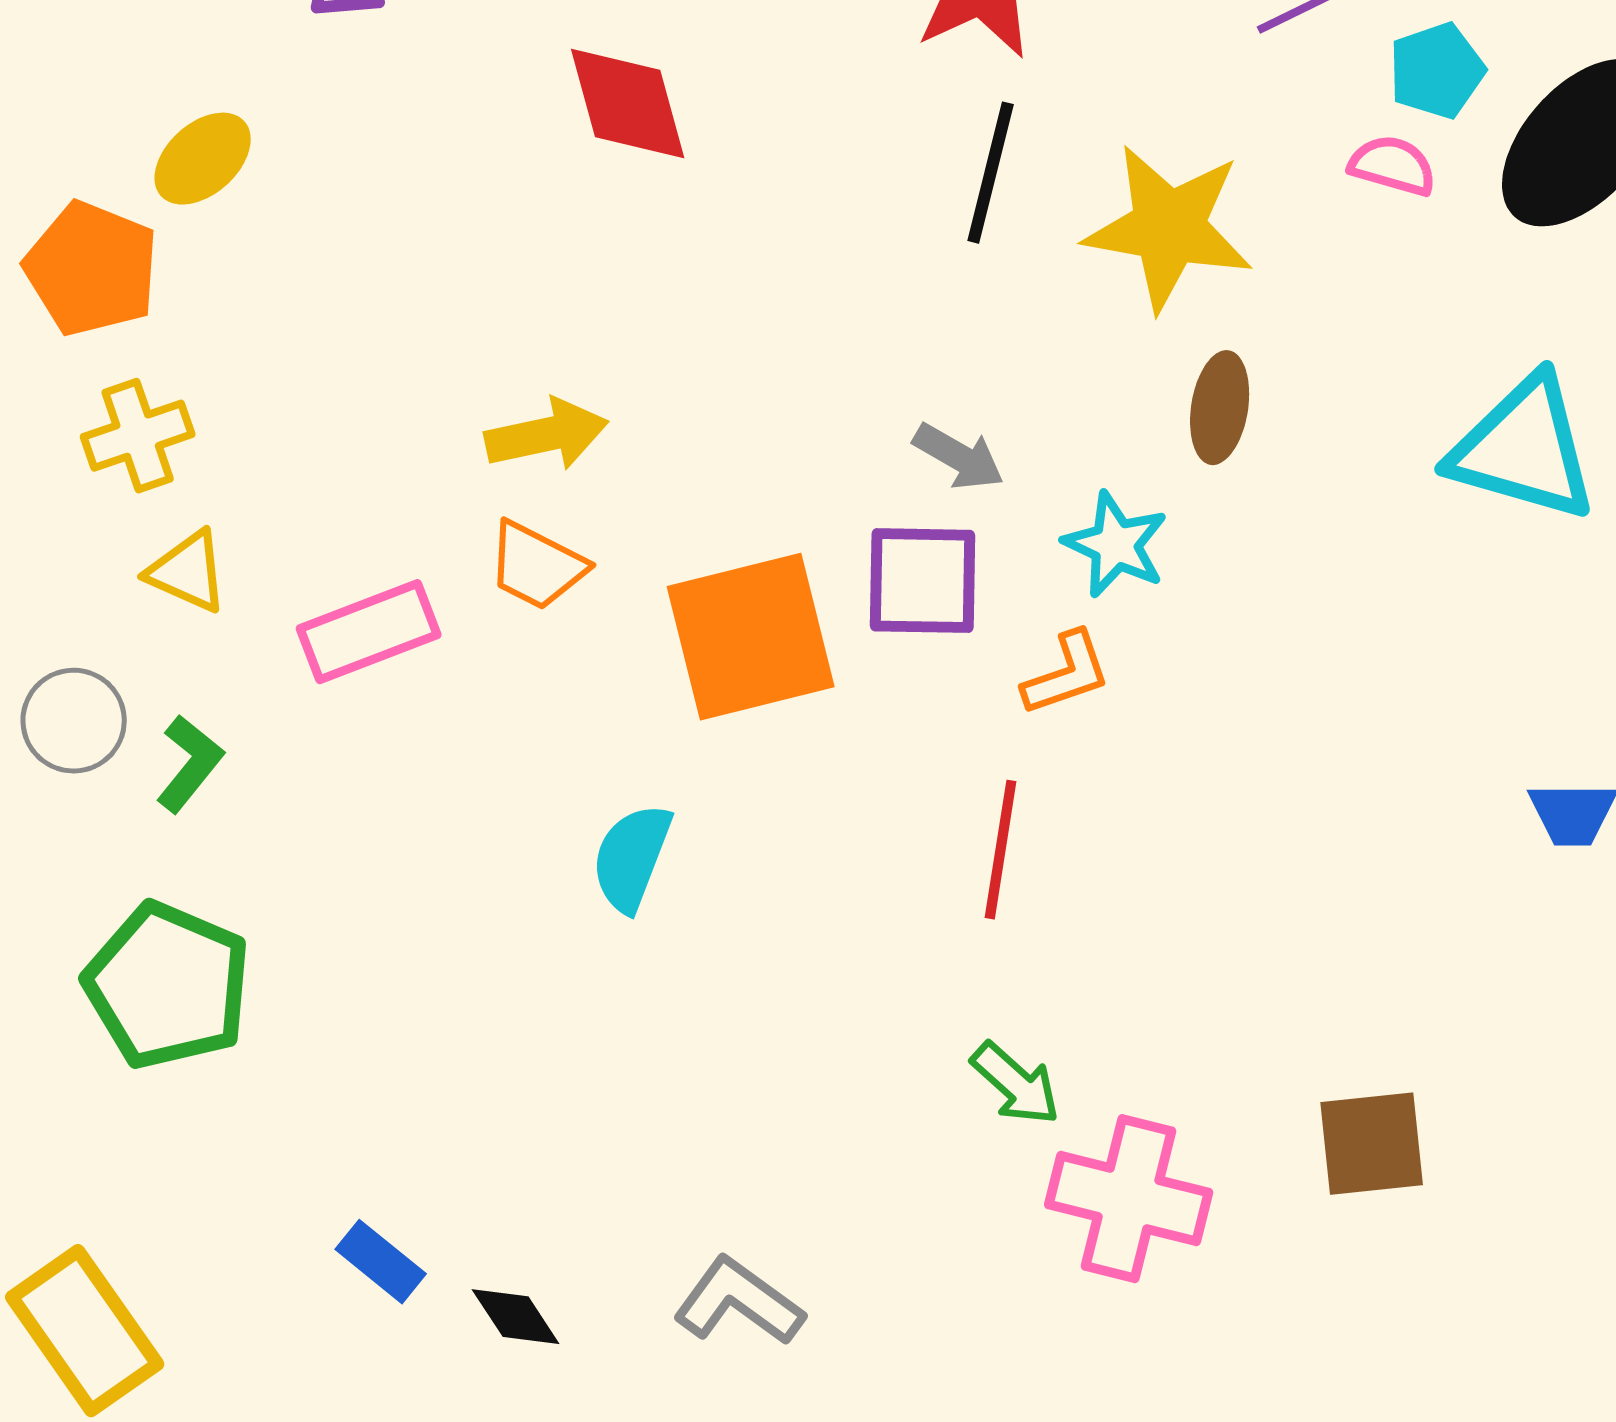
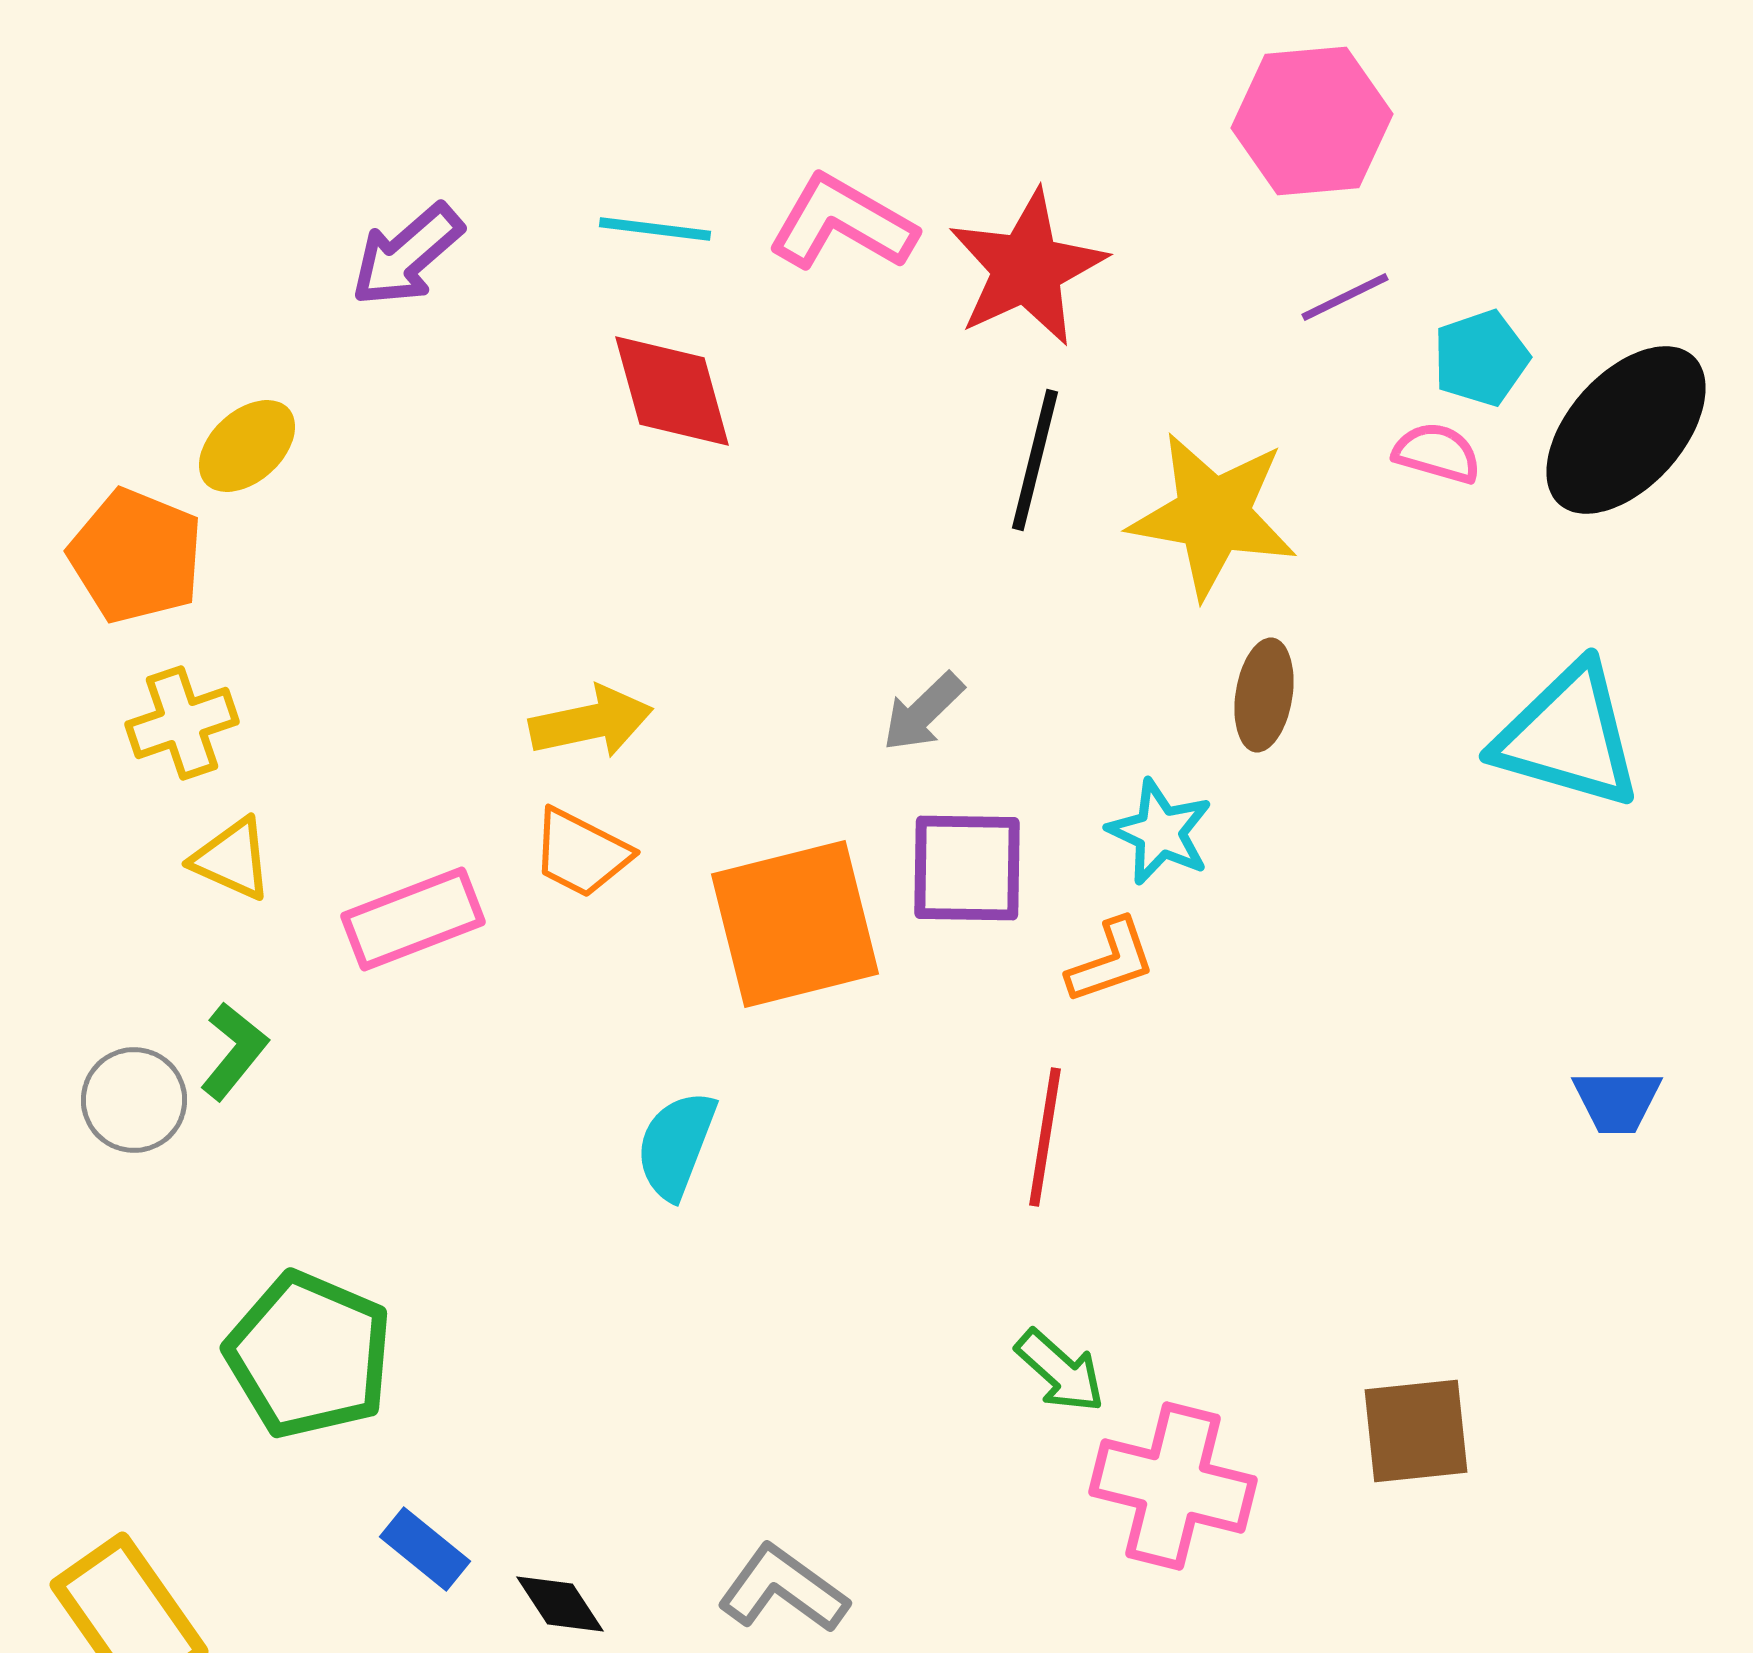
gray arrow: (959, 457) -> (923, 712), moved, turned 106
gray circle: (74, 721) -> (134, 1100), moved
green pentagon: (168, 986) -> (309, 1355), moved

